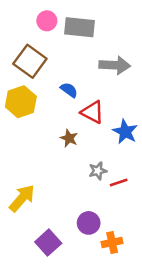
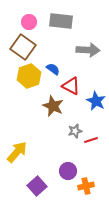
pink circle: (47, 21) -> (29, 22), moved
yellow hexagon: (21, 102) -> (29, 76), moved
brown star: (69, 138) -> (53, 106), size x1.5

